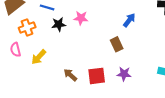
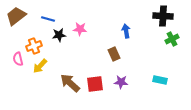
blue arrow: (129, 20) -> (126, 31), turned -48
orange cross: (27, 27) -> (34, 46), moved
brown arrow: (70, 75) -> (70, 83), size x1.5

